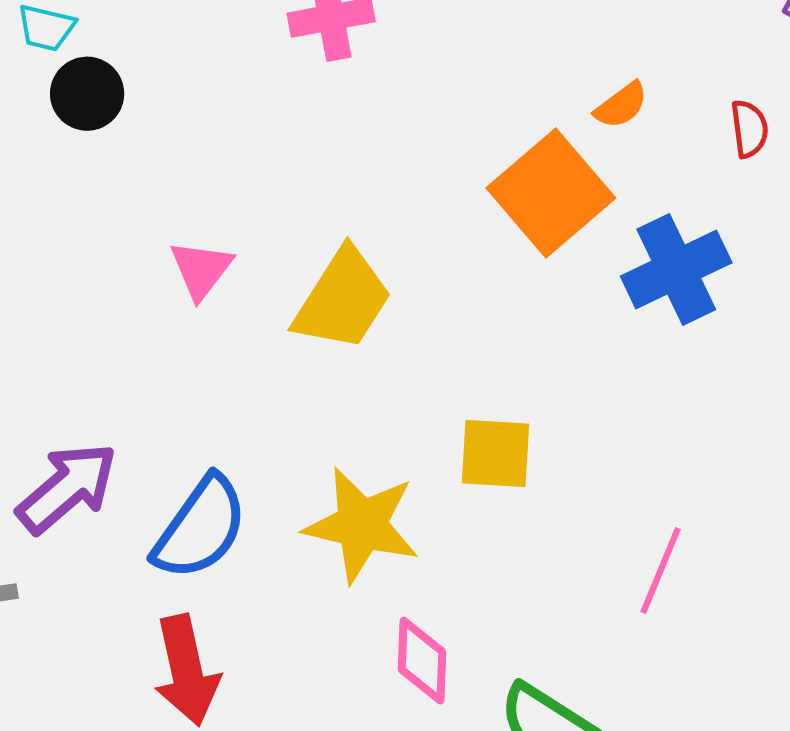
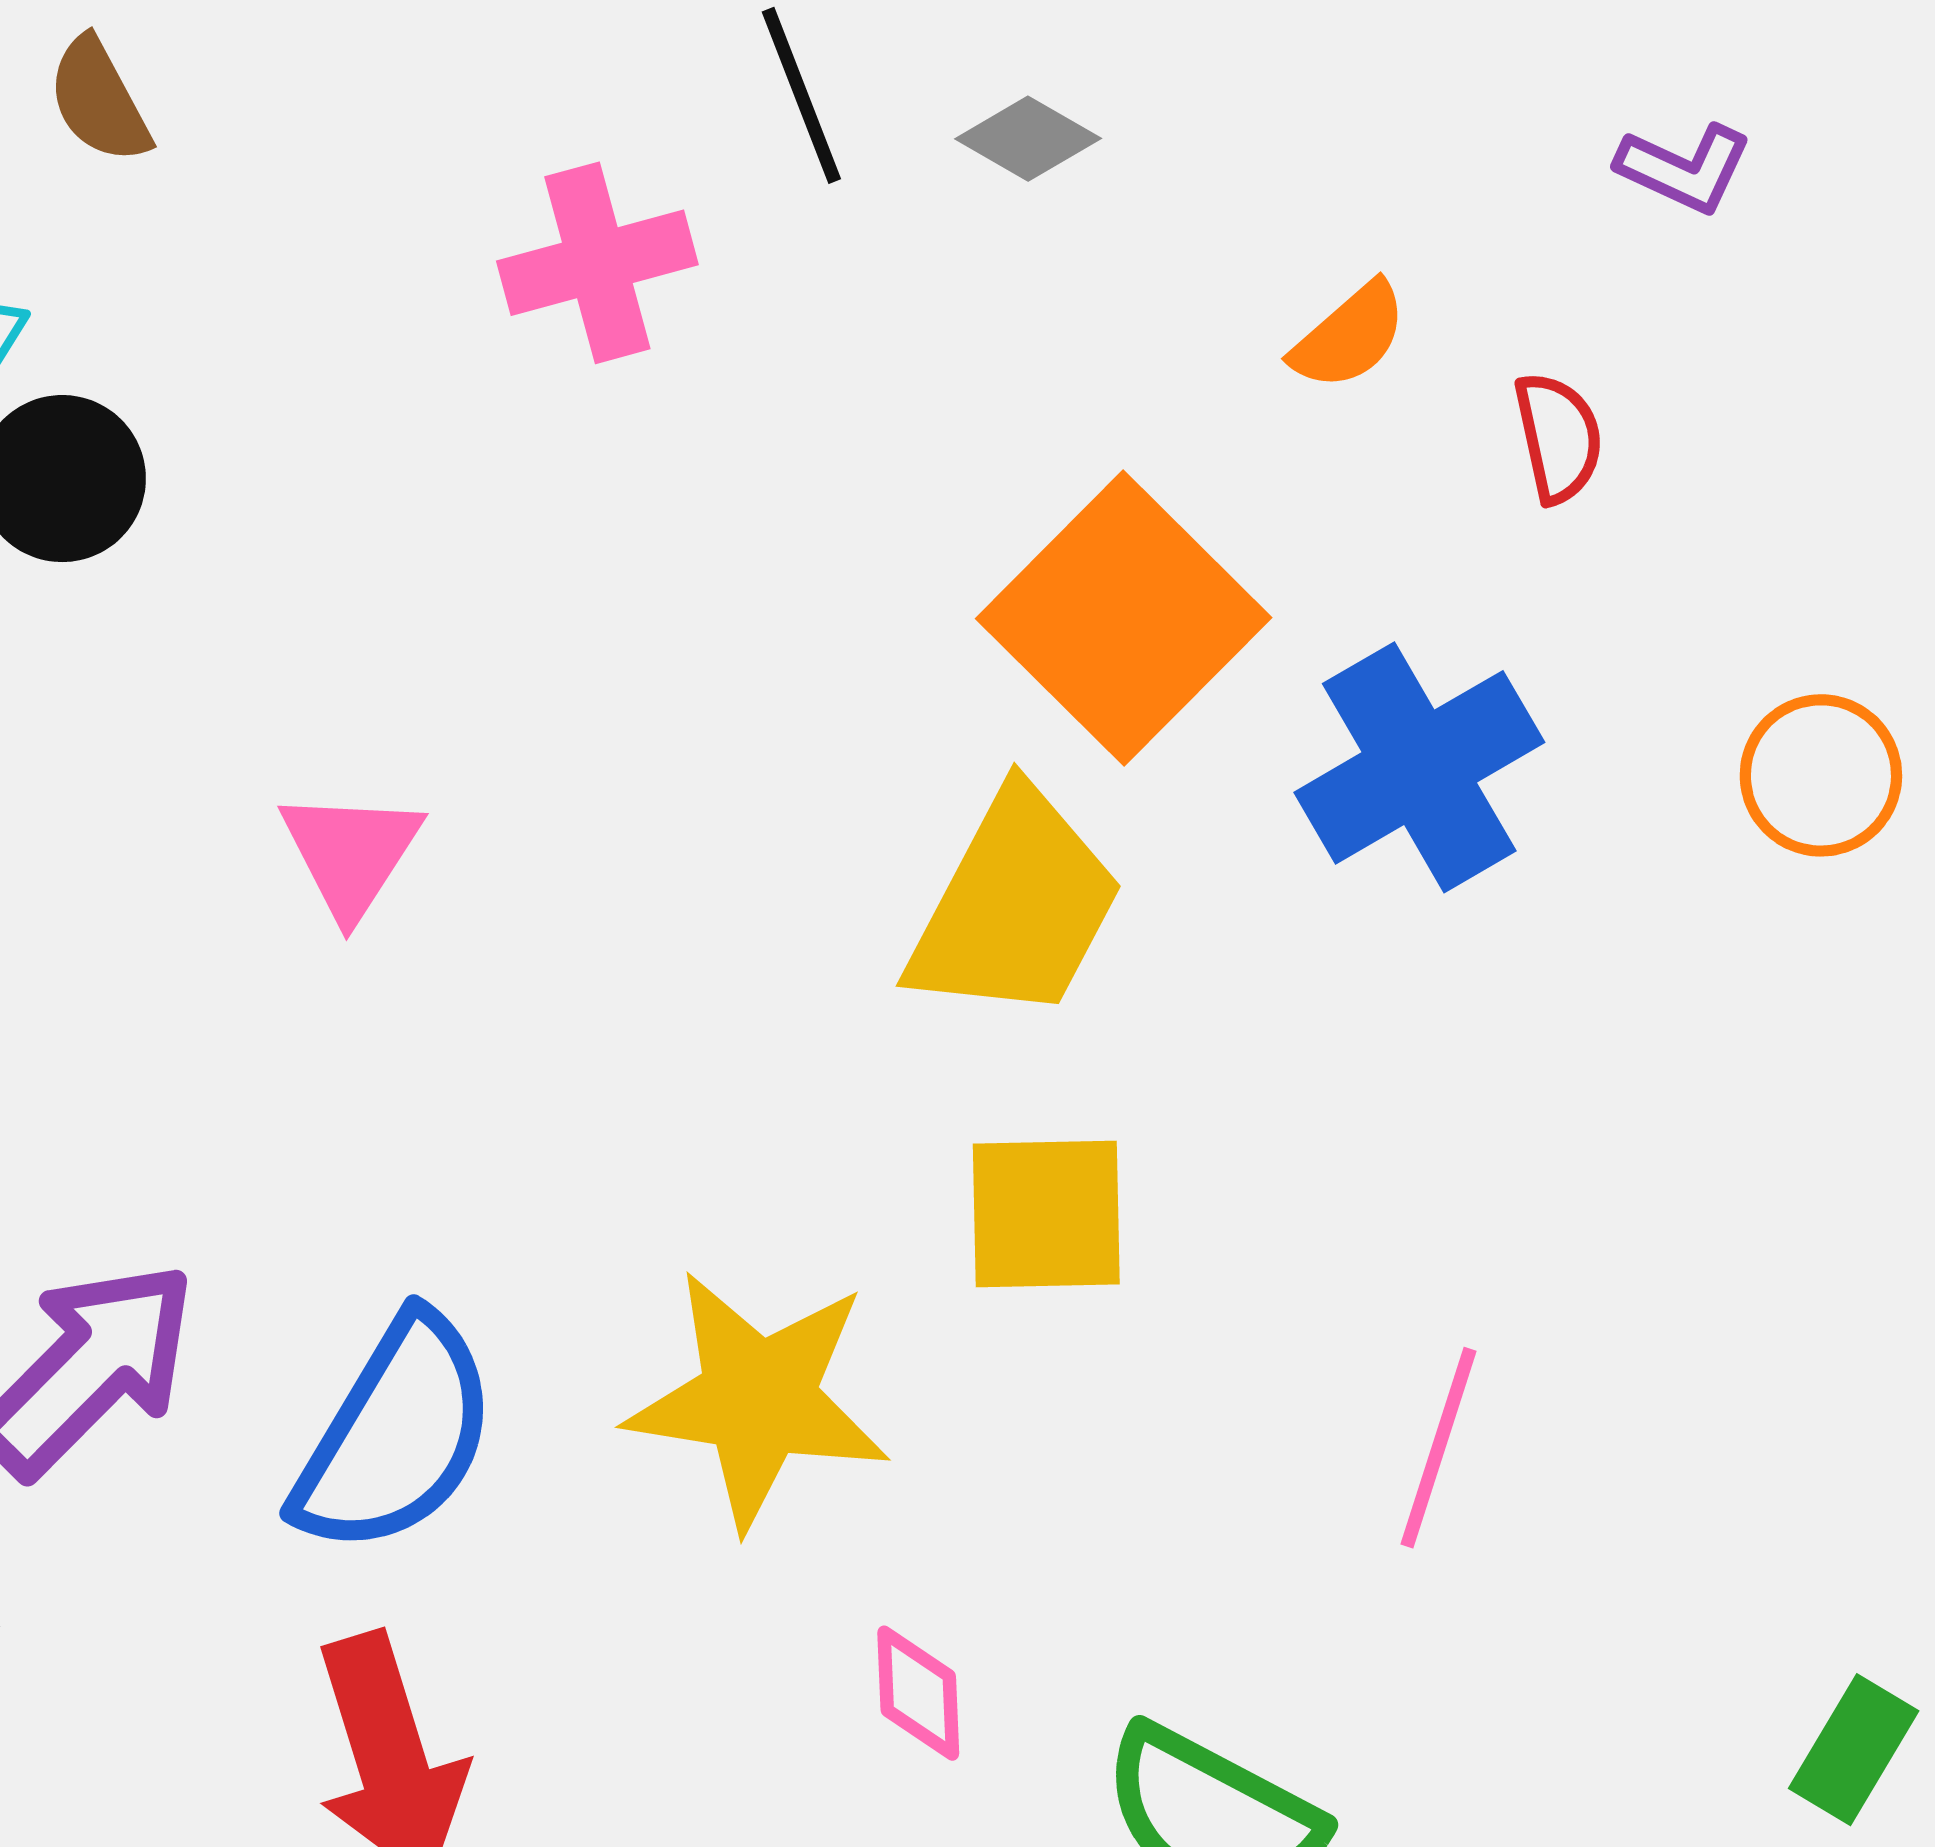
orange semicircle: (621, 105) -> (1349, 336), moved
yellow trapezoid: (343, 299) -> (1015, 906), moved
pink diamond: (422, 661) -> (918, 1693), size x0.7

